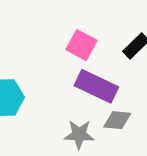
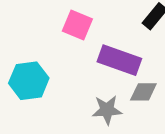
pink square: (81, 45) -> (77, 25), moved

